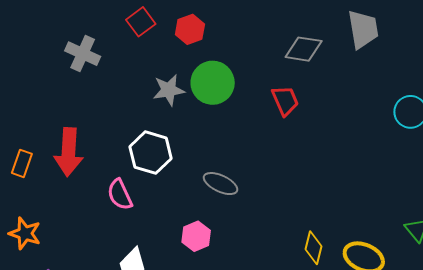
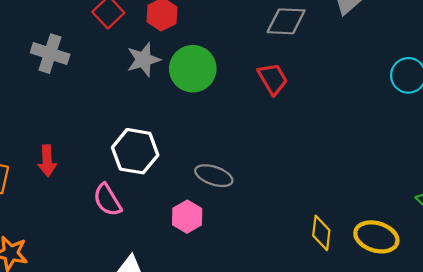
gray star: (169, 90) -> (144, 60), moved
red arrow: (69, 152) -> (47, 161), size x0.6
pink hexagon: (196, 236) -> (187, 217), moved

